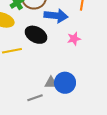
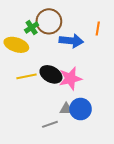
black ellipse: (36, 35) -> (51, 74), moved
pink star: (74, 39) -> (70, 78), moved, size x1.6

